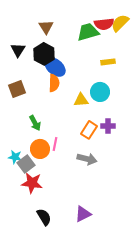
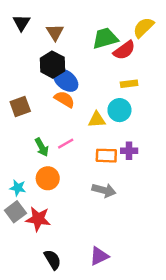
red semicircle: (104, 24) -> (124, 50), moved, turned -30
black triangle: (18, 50) -> (21, 23), moved
yellow rectangle: (108, 62) -> (129, 84), moved
orange semicircle: (54, 83) -> (64, 99), turned -60
orange rectangle: (89, 130) -> (106, 156), turned 60
pink line: (55, 144) -> (66, 144), moved, turned 48
gray square: (26, 164) -> (15, 212), moved

